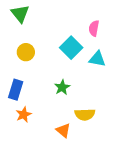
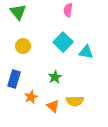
pink semicircle: (94, 28) -> (68, 10), moved
orange star: (24, 115) -> (31, 97), moved
orange triangle: (63, 130) -> (53, 106), moved

